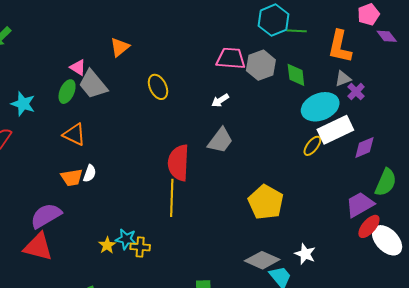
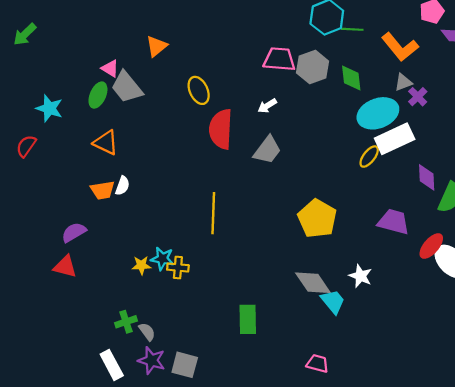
orange L-shape: (340, 47) -> (400, 47), turned -52
purple diamond: (364, 147) -> (427, 177), moved, turned -70
red semicircle: (179, 163) -> (221, 129), moved
purple trapezoid: (360, 204) -> (394, 222), moved, turned 44
purple semicircle: (46, 216) -> (74, 232), size x0.7
yellow star: (107, 245) -> (141, 265), turned 30
red triangle: (38, 247) -> (65, 267), size x0.7
gray diamond: (262, 260) -> (313, 283), turned 32

